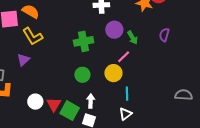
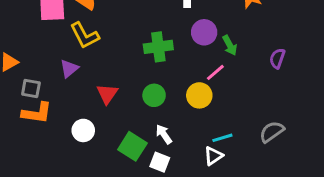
purple semicircle: (164, 35) -> (277, 58), moved
cyan line: (127, 94) -> (222, 138), moved, turned 72
gray semicircle: (184, 95) -> (272, 132), moved, turned -42
white arrow: (91, 101) -> (164, 134), turned -40
red triangle: (54, 104) -> (107, 94), moved

